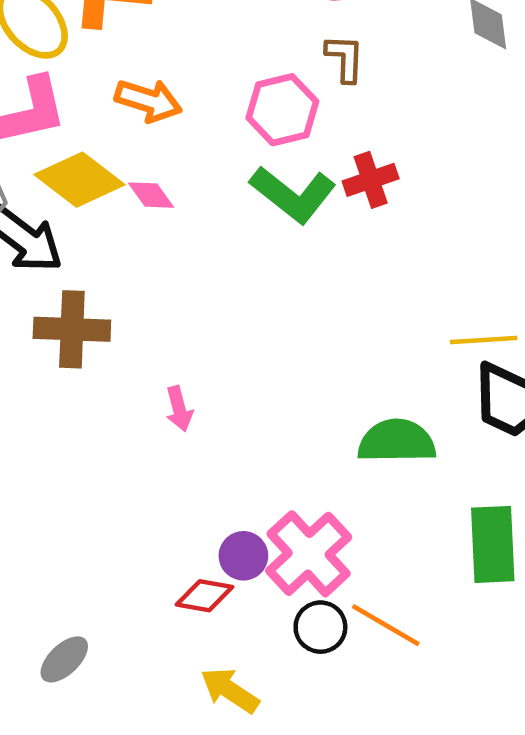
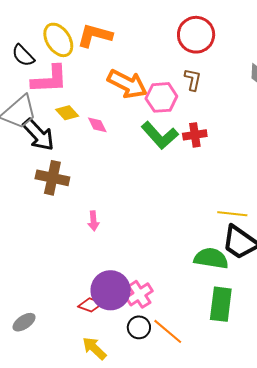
orange arrow: (148, 101) -> (127, 84), moved, size x1.4
yellow diamond: (80, 180) -> (67, 113), size x0.6
green semicircle: (397, 441) -> (211, 258), moved
pink cross: (309, 554) -> (139, 294), size x0.7
purple circle: (243, 556) -> (111, 290), size x1.8

